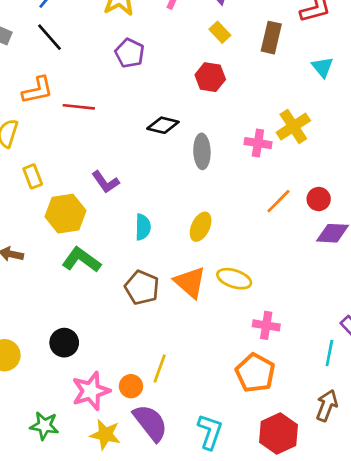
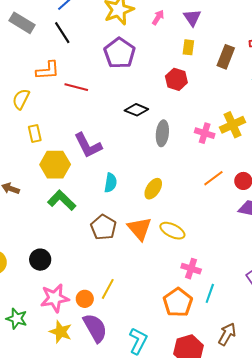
yellow rectangle: (220, 32) -> (188, 47), turned 42
purple pentagon: (130, 53) -> (120, 53), size x1.4
purple L-shape: (105, 182) -> (88, 145), size x1.4
cyan line: (329, 353) -> (210, 293), moved

